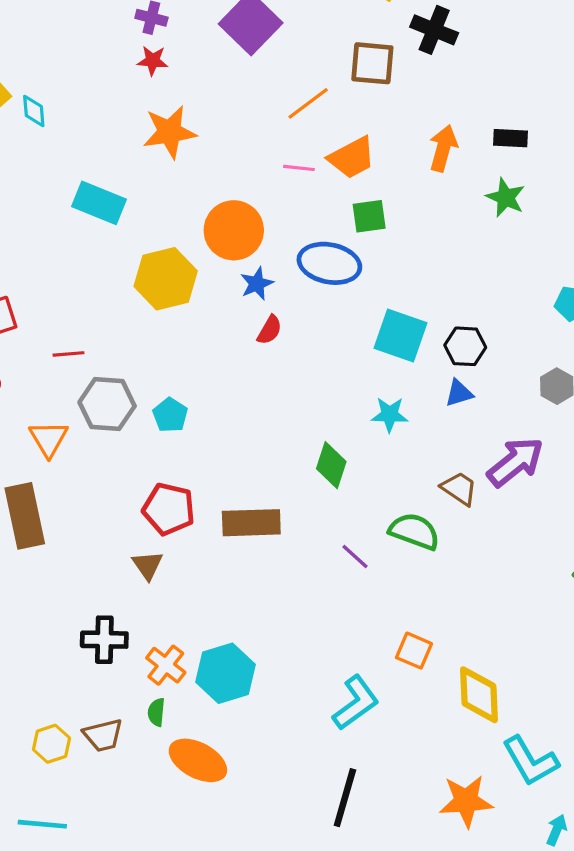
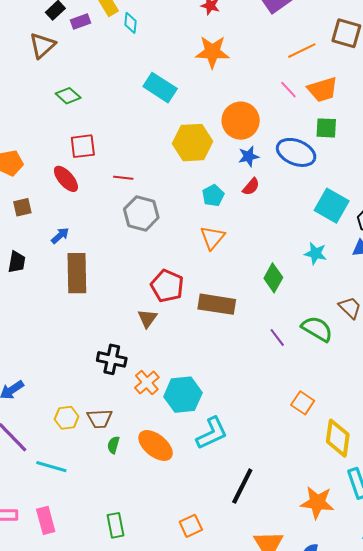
pink line: (299, 168) -> (288, 90), turned 30
cyan pentagon: (170, 415) -> (213, 195), moved
orange triangle: (49, 439) -> (212, 238), moved
cyan L-shape: (356, 703) -> (212, 433), moved
green semicircle: (156, 712) -> (113, 445), moved

